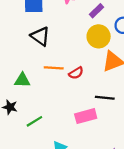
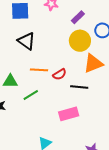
black line: (105, 98) -> (79, 87), moved
green line: (34, 121) -> (31, 95), moved

